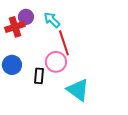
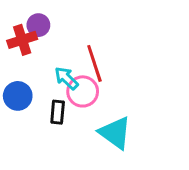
cyan arrow: (52, 20) -> (66, 78), moved

